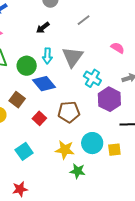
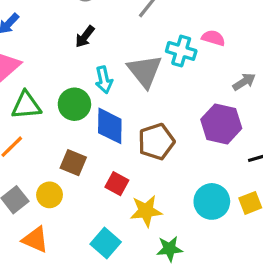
cyan cross: (92, 78) -> (181, 51), moved
blue diamond: (44, 84) -> (110, 126), turned 55
brown pentagon: (69, 112) -> (156, 142), moved
yellow star: (65, 150) -> (146, 211), moved
green star: (78, 171) -> (170, 249), moved

